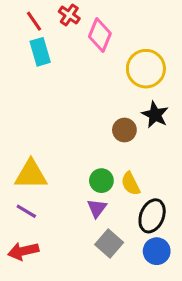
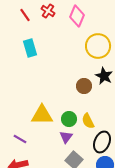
pink diamond: (100, 35) -> (77, 16), moved
cyan rectangle: (40, 52) -> (30, 48), moved
yellow triangle: (31, 174) -> (42, 115), moved

